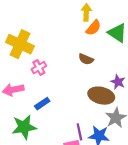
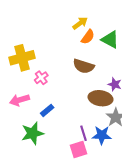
yellow arrow: (86, 12) -> (80, 23), turned 56
yellow cross: (20, 44) -> (22, 58), turned -35
brown semicircle: (86, 59) -> (84, 66), size x1.5

